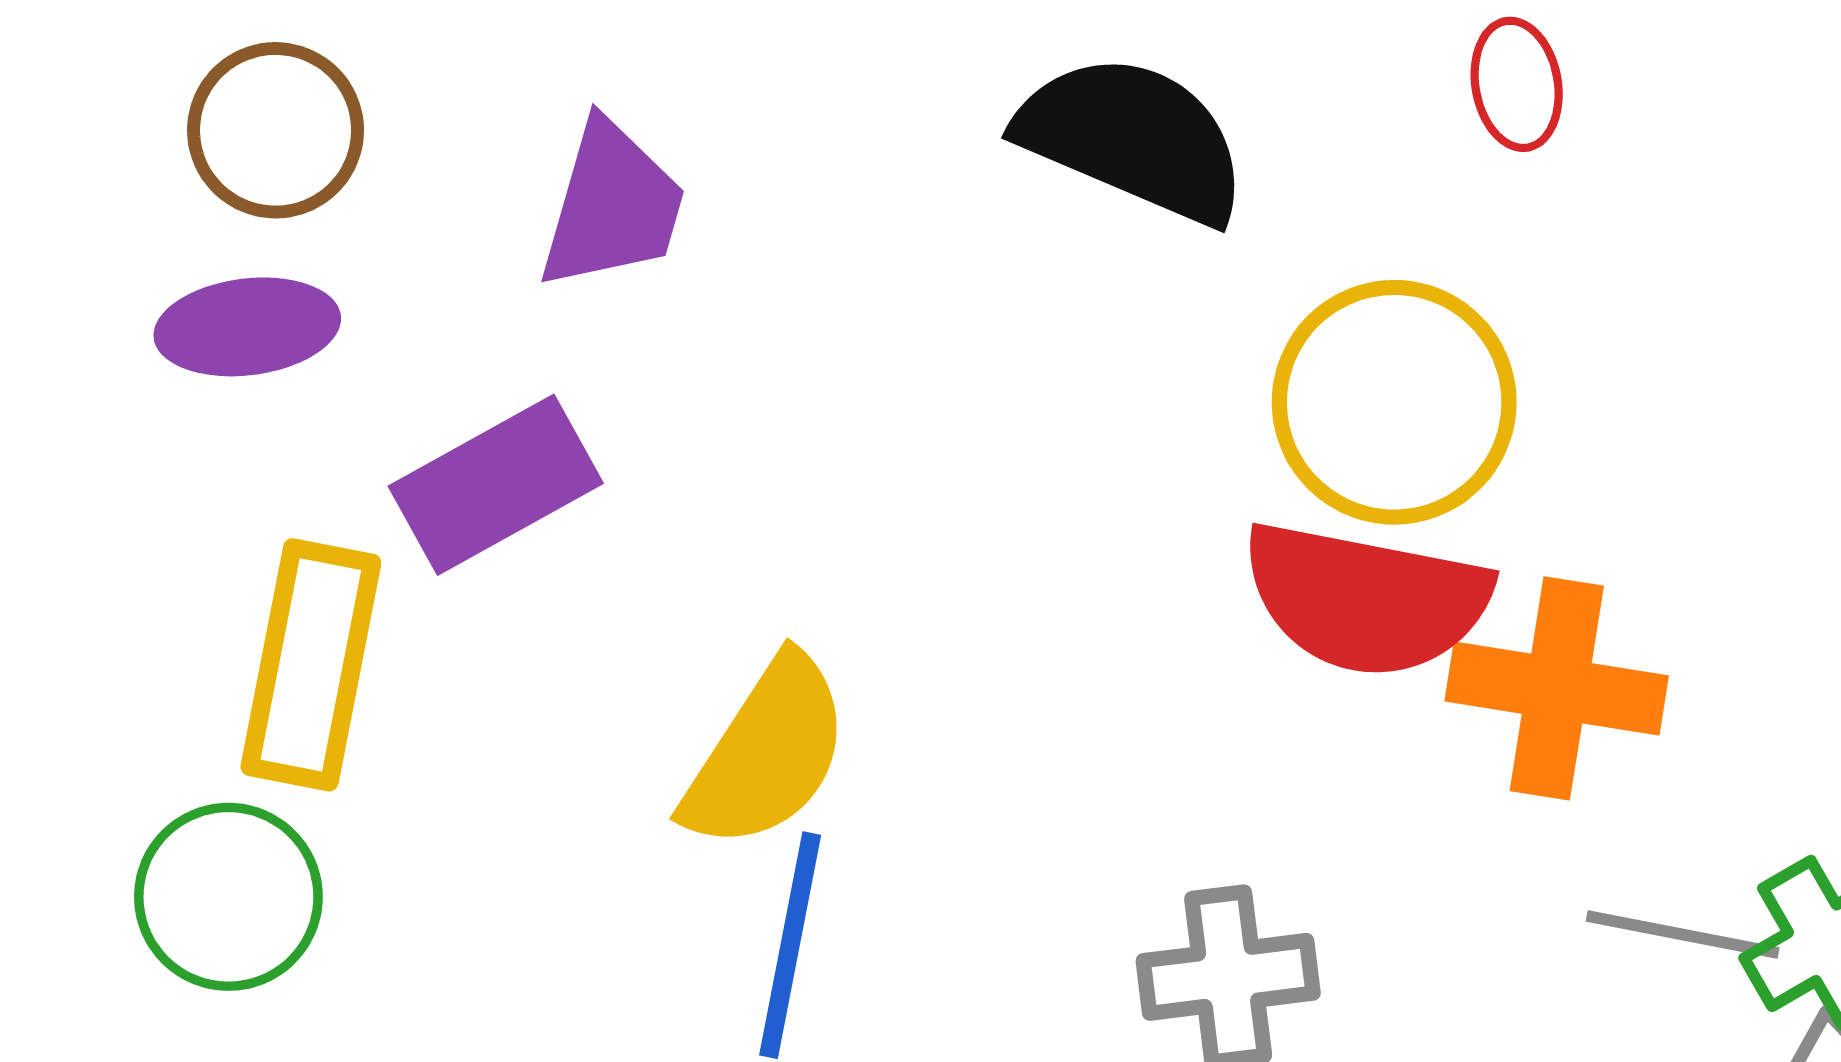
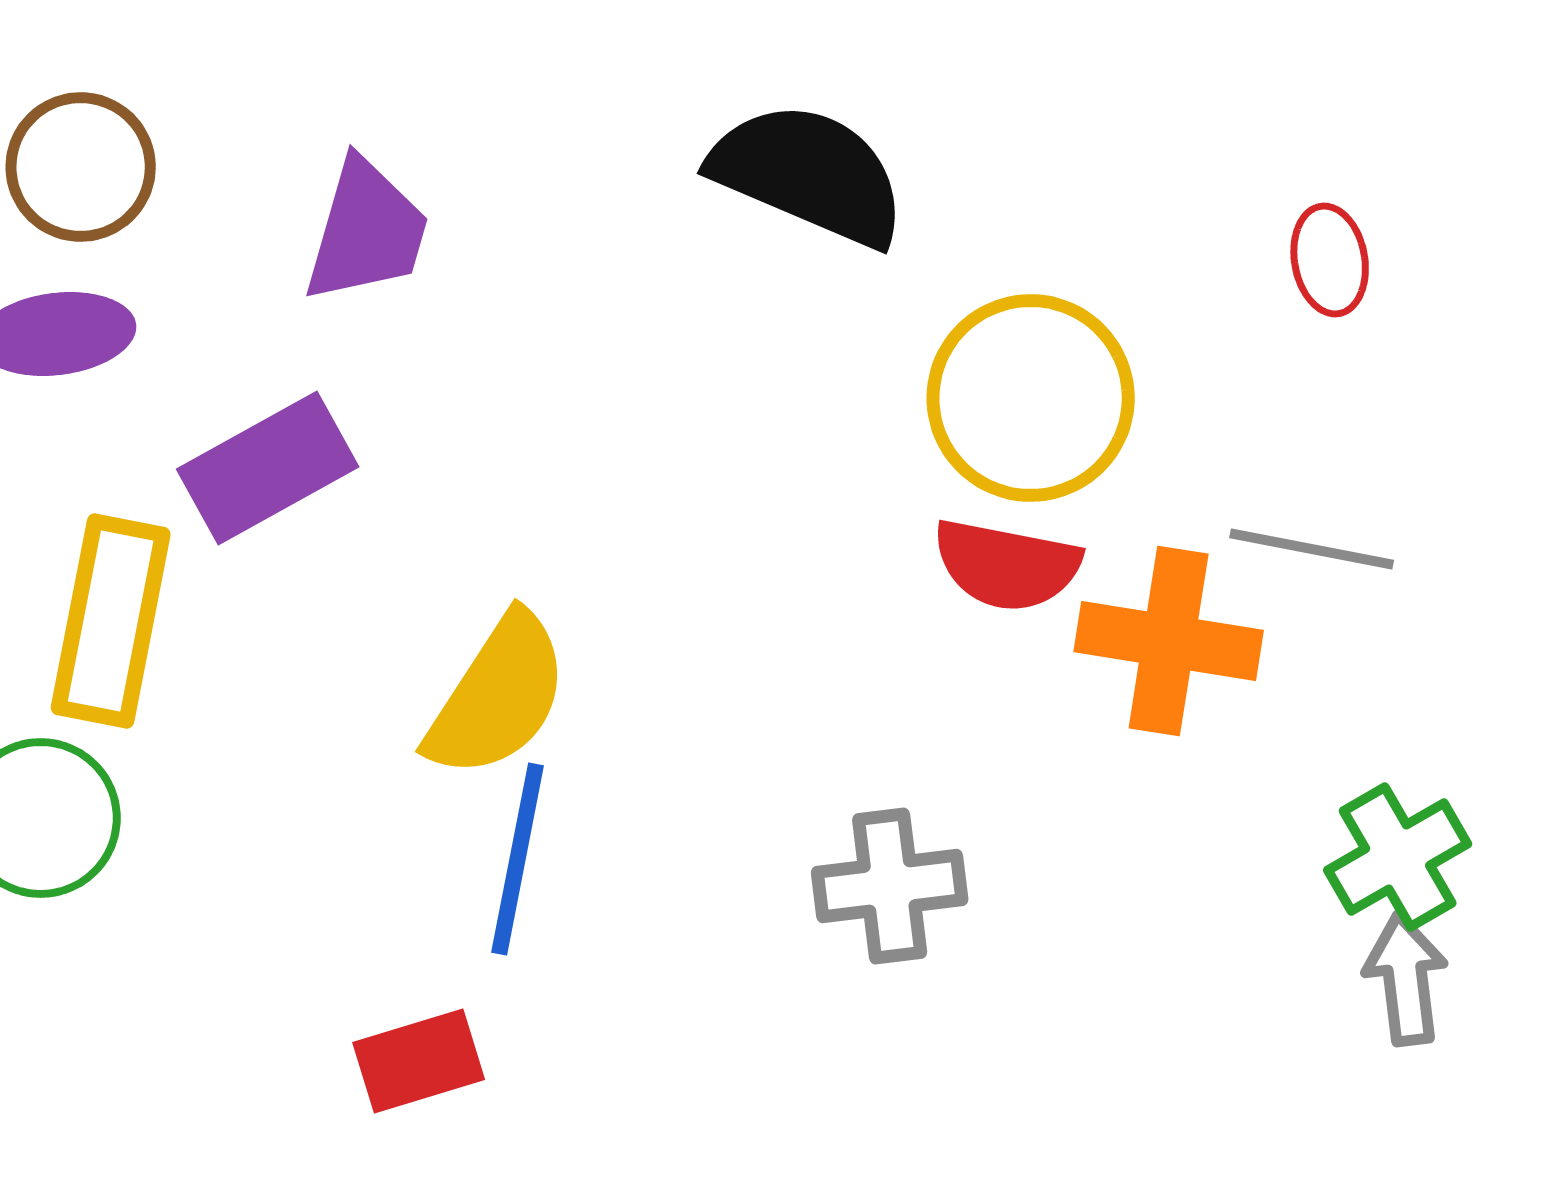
red ellipse: (1517, 84) -> (1330, 260), moved
red semicircle: (1366, 599) -> (1007, 565), size x0.7
gray line: (1683, 935) -> (1312, 549), moved

